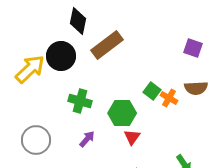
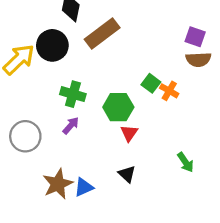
brown semicircle: (196, 88) -> (198, 59), moved
purple arrow: (87, 139) -> (71, 125), moved

